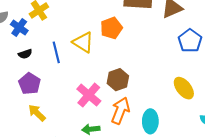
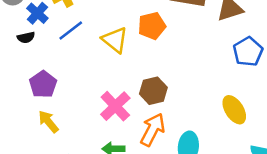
blue line: (56, 52) -> (71, 31), moved, turned 60
black semicircle: (25, 54) -> (26, 38), moved

